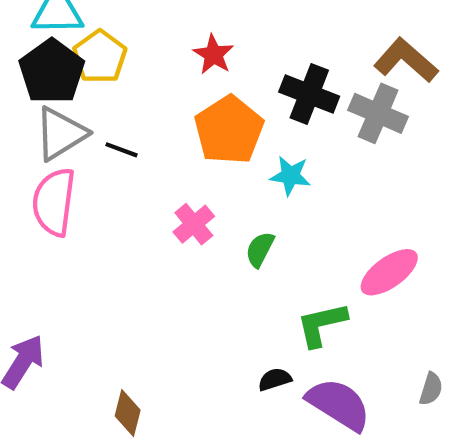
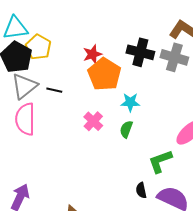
red star: (213, 54) -> (92, 54), moved, turned 30
cyan star: (290, 176) -> (130, 102), moved
black semicircle: (275, 379) -> (141, 190), turned -77

